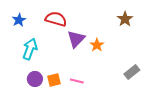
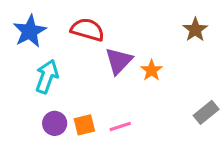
blue star: (19, 20) -> (30, 31), size x1.5
pink line: (77, 81) -> (120, 126), turned -32

